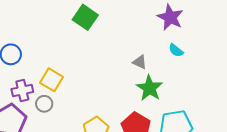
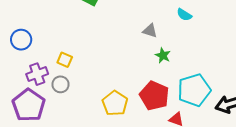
yellow square: (51, 80) -> (65, 60), size x0.7
green star: (149, 88) -> (163, 55), size x0.6

